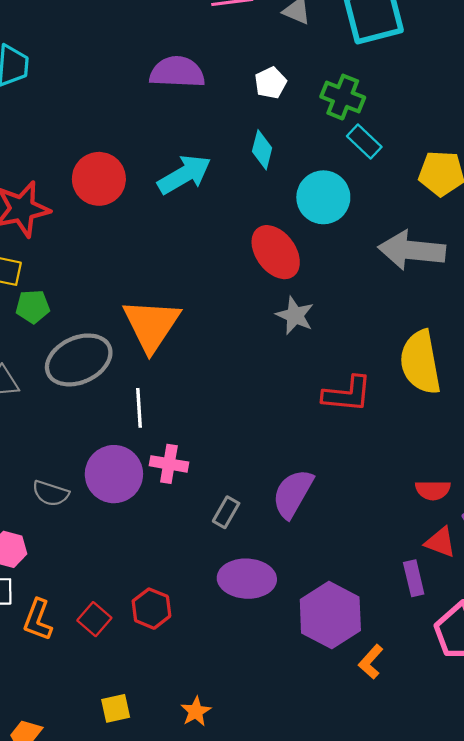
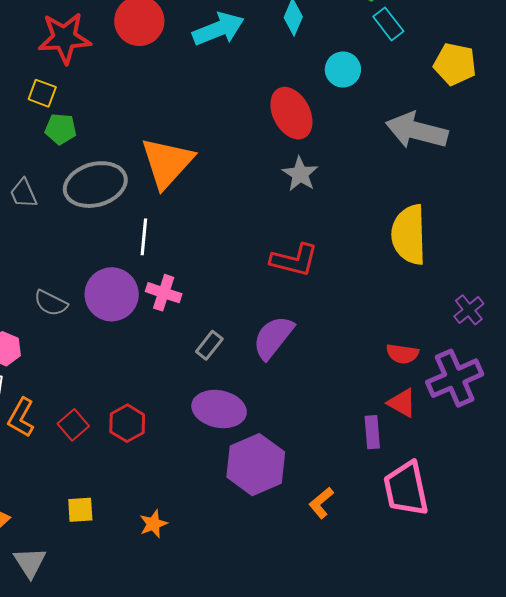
cyan circle: (323, 197) -> (343, 69), size x0.7
red L-shape: (347, 394) -> (294, 260), moved
purple hexagon: (330, 615) -> (256, 465), moved

